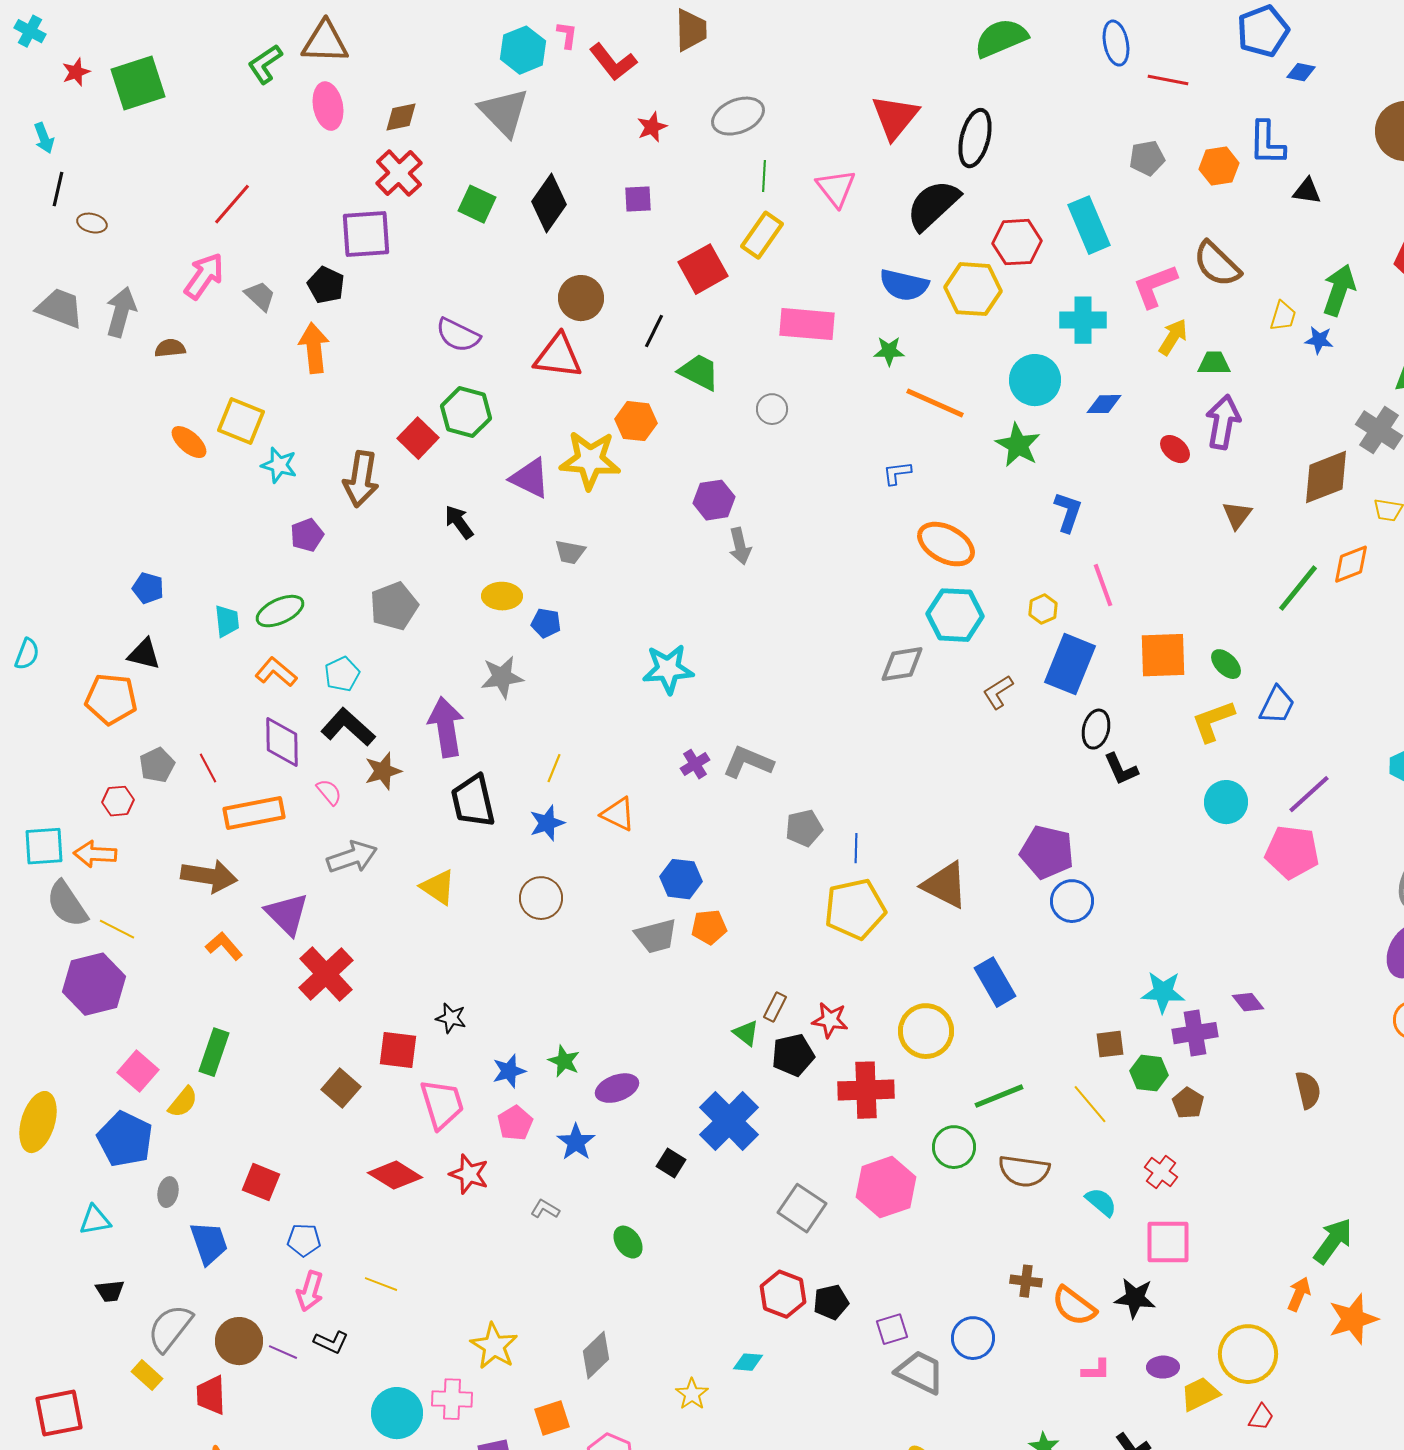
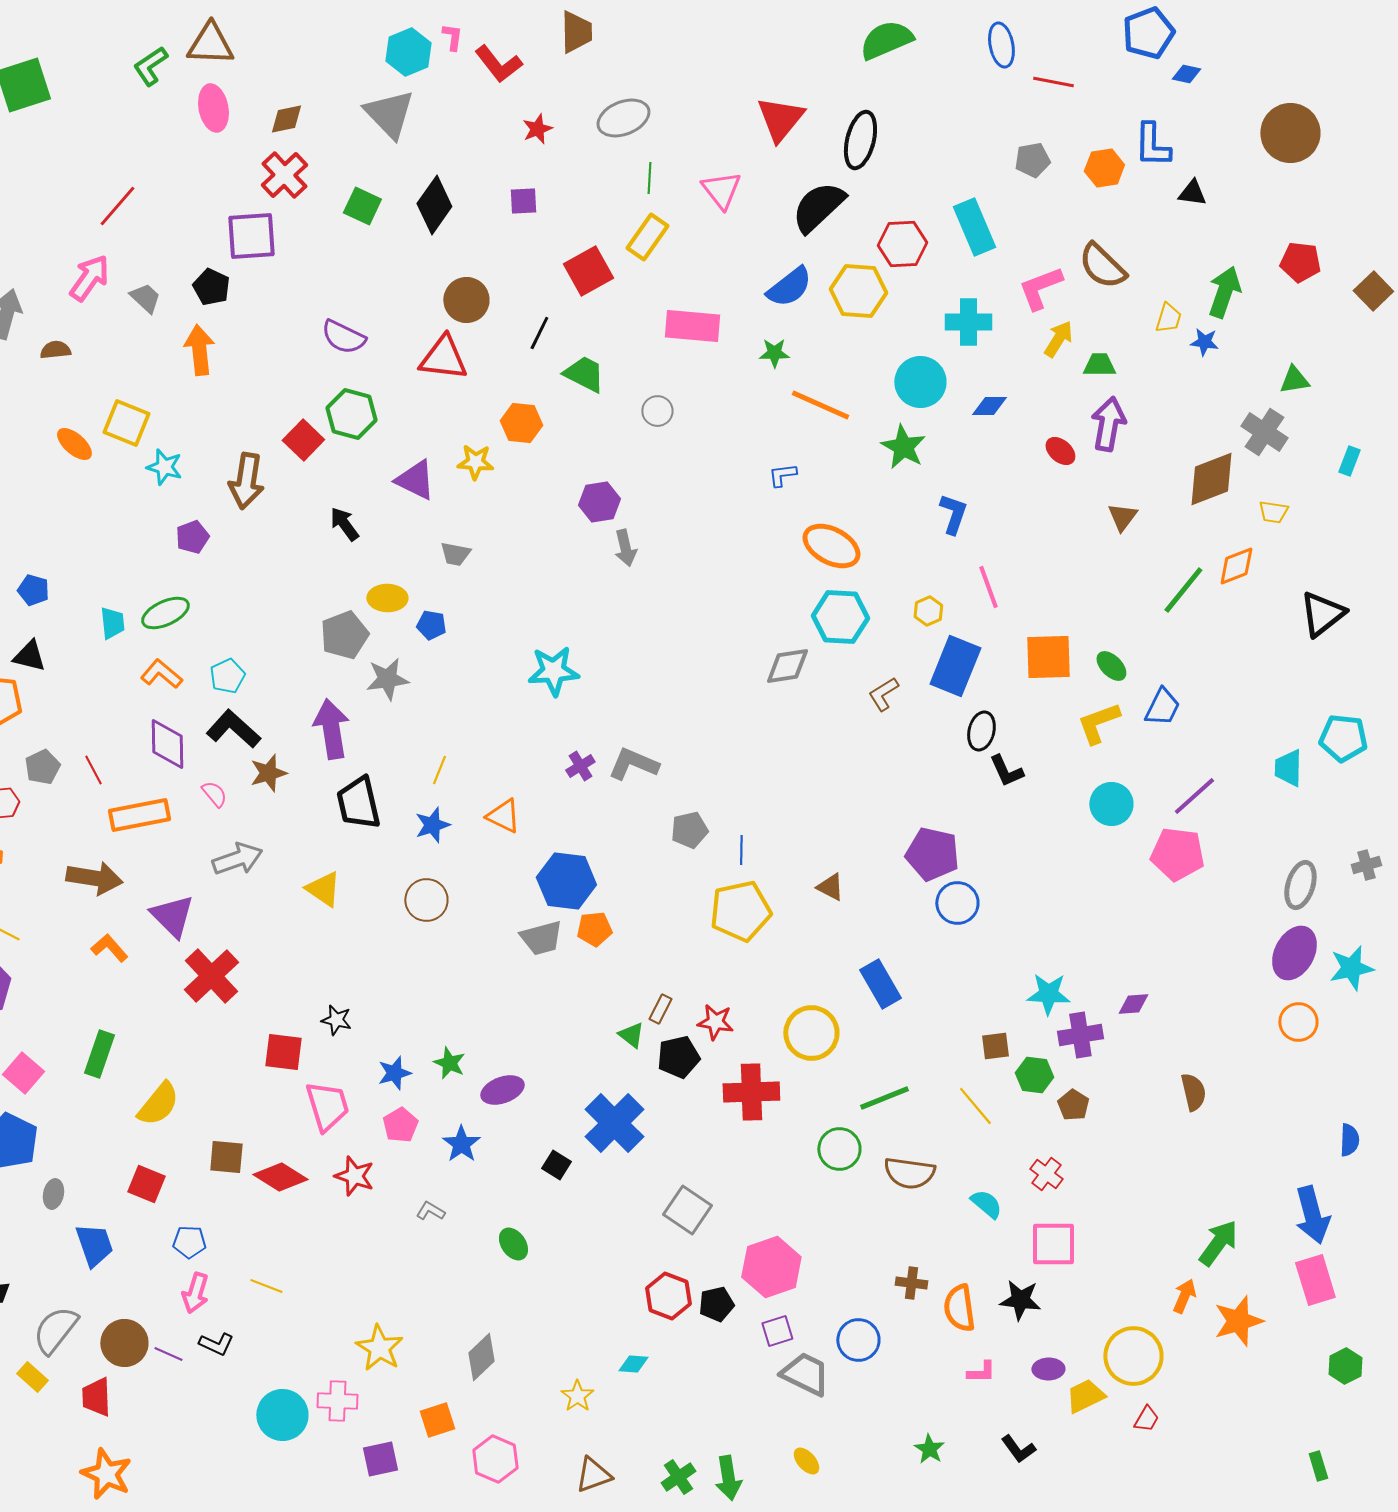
blue semicircle: (904, 285) -> (789, 287), turned -51
yellow star: (590, 460) -> (475, 462), size x0.6
gray pentagon: (394, 606) -> (344, 635), moved
blue hexagon: (681, 879) -> (566, 881), size x1.4
brown triangle: (945, 885) -> (830, 887), size x0.6
purple diamond: (1248, 1002) -> (1133, 1004), turned -56
brown square: (341, 1088) -> (226, 1157), moved, turned -36
yellow semicircle: (183, 1102) -> (158, 1104), moved, size x1.4
pink hexagon: (886, 1187) -> (771, 1267), moved
orange semicircle: (1074, 1306) -> (959, 1308), turned 45

